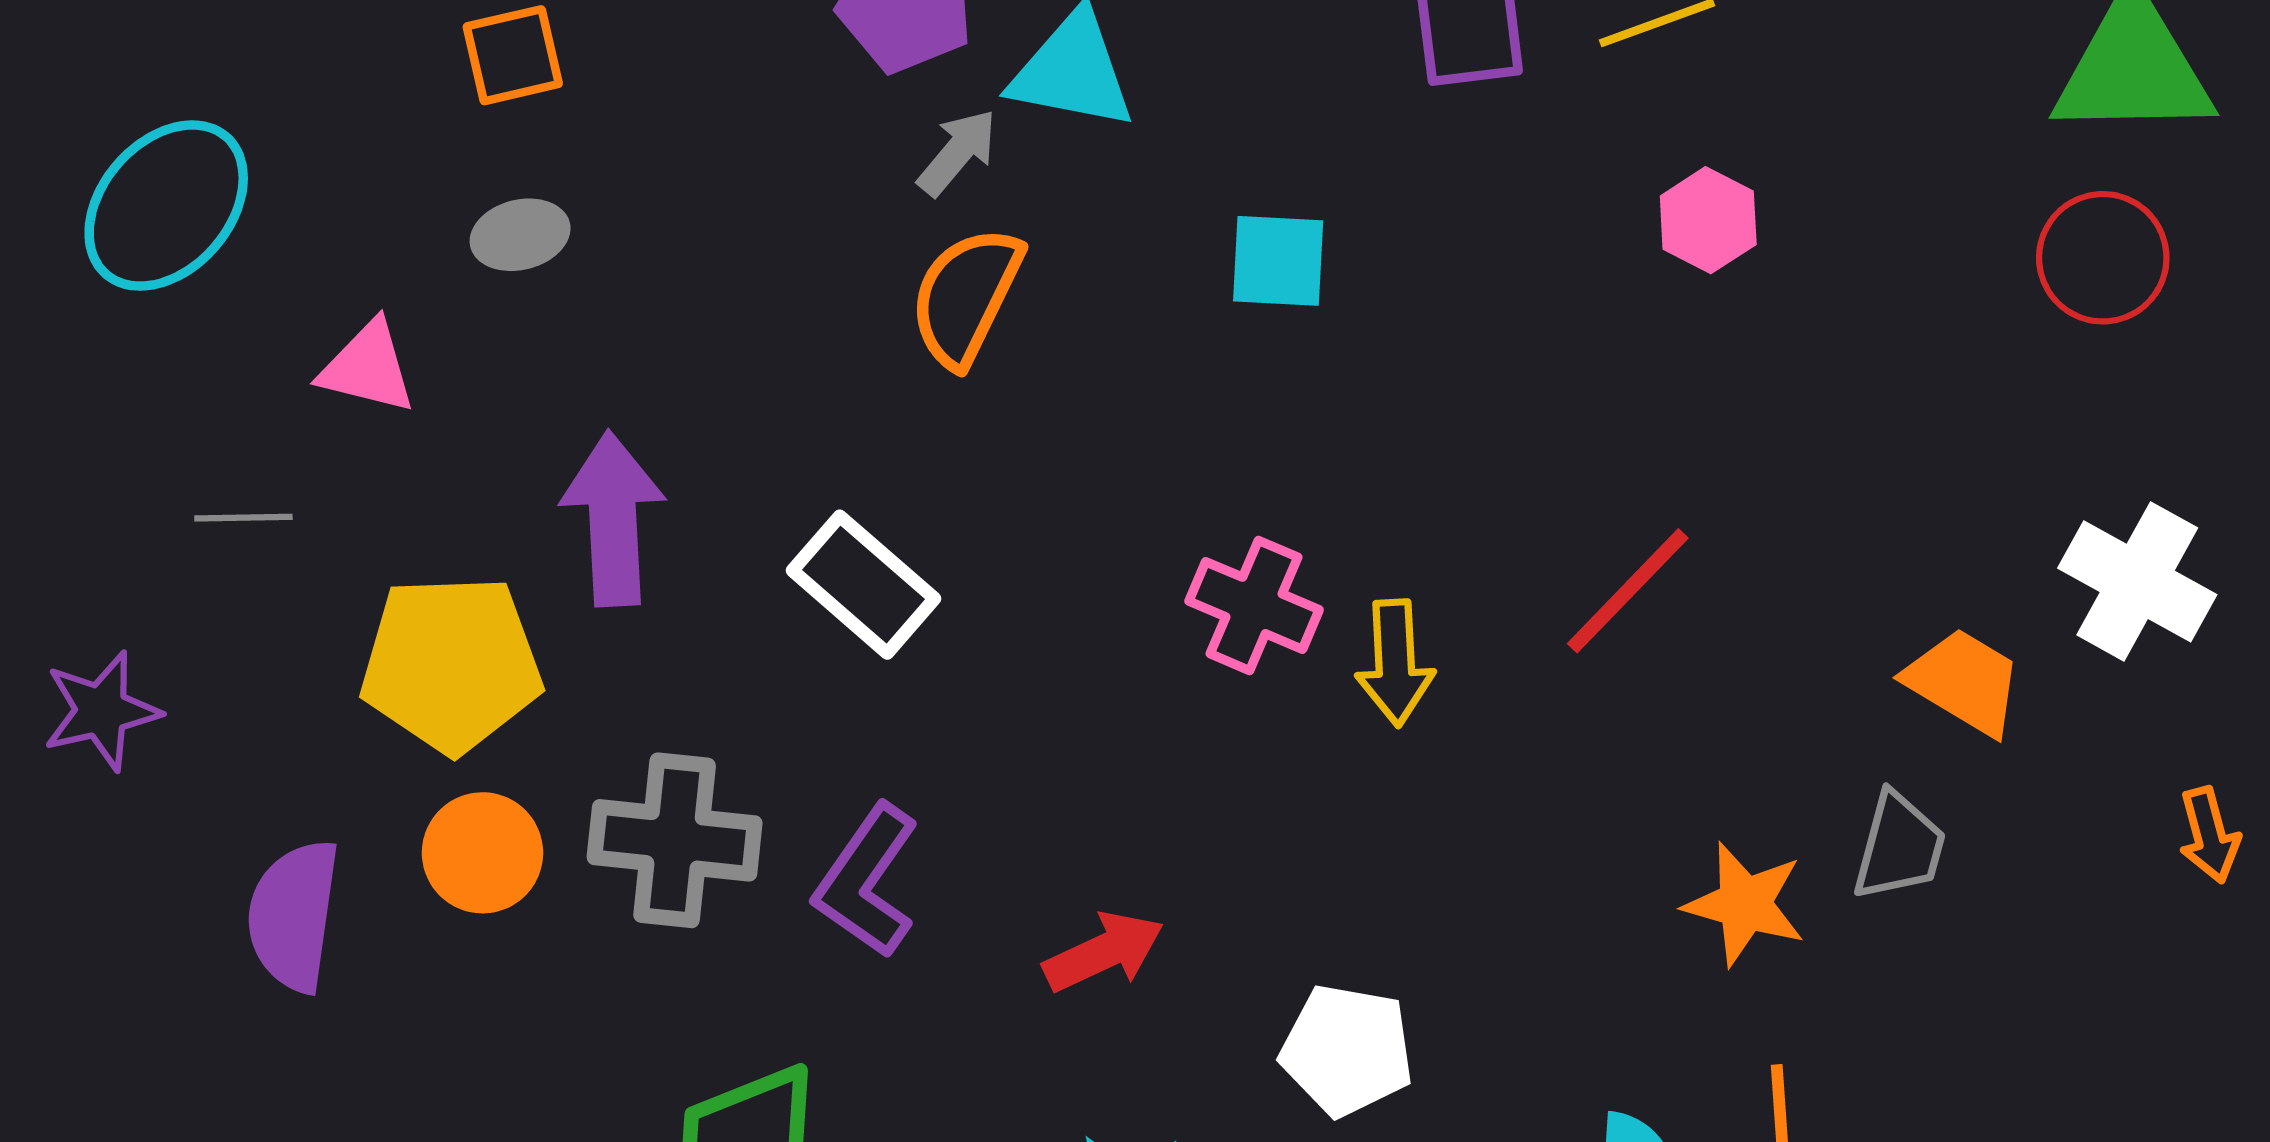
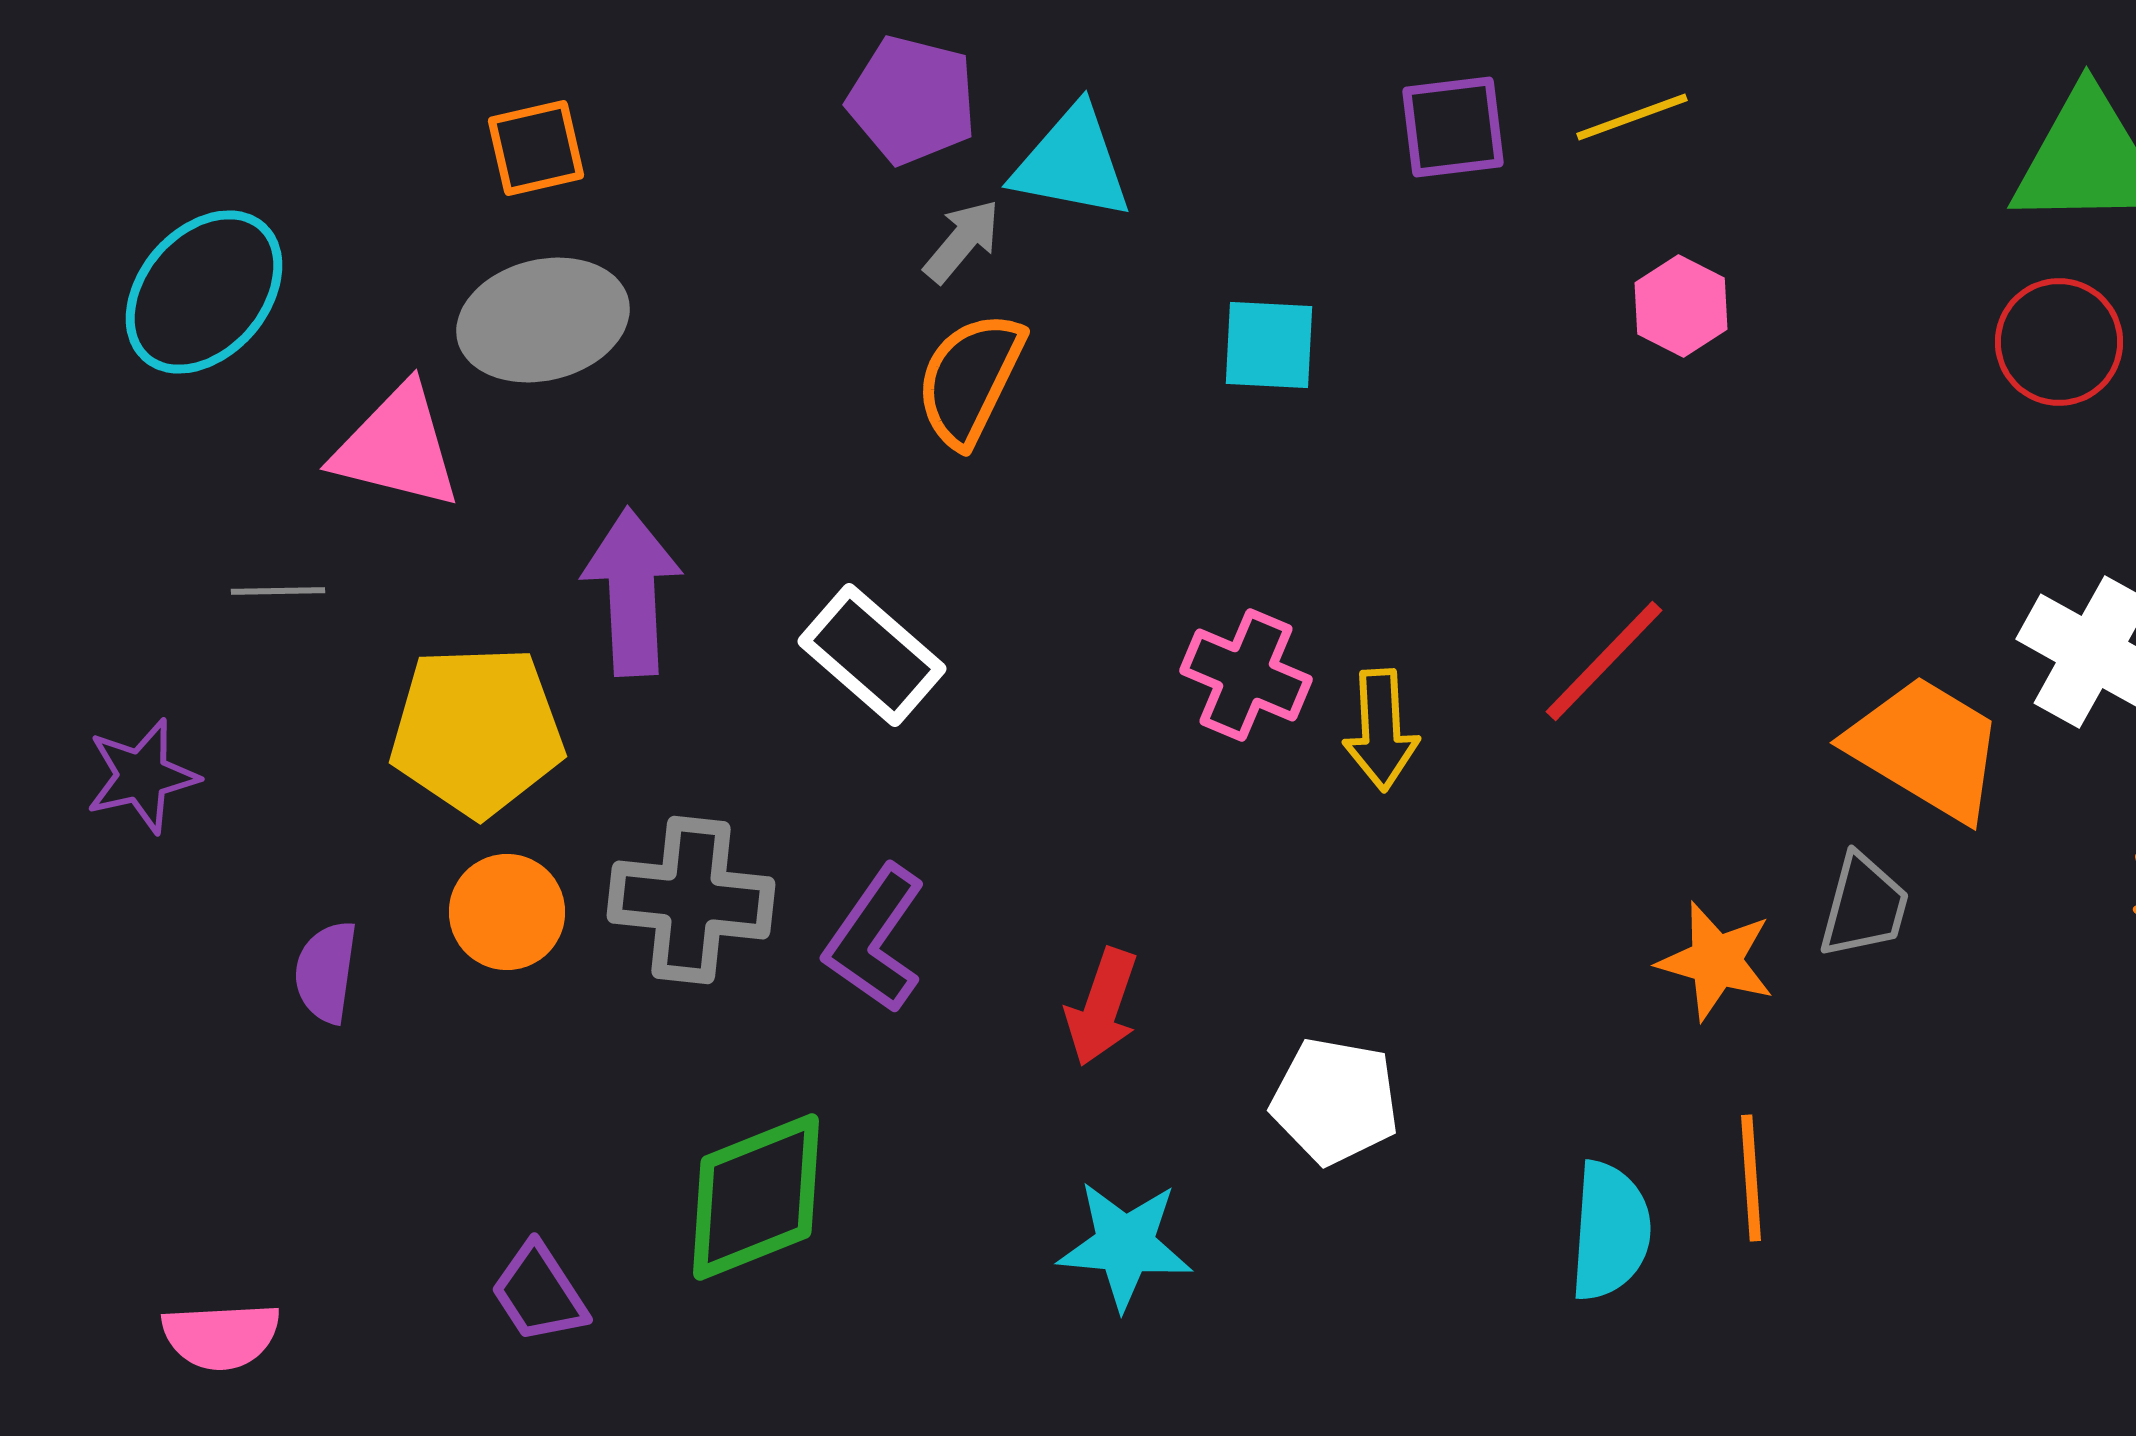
gray ellipse: (520, 235) -> (543, 320), size x1.8
pink triangle: (368, 367) -> (397, 447), size x1.4
orange trapezoid: (1964, 682) -> (1926, 748), size x1.4
purple semicircle: (294, 915) -> (326, 972), size x0.7
red arrow: (1104, 952) -> (1102, 1007), turned 134

